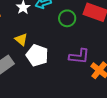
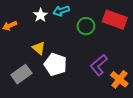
purple L-shape: (79, 56) -> (99, 65), turned 135

